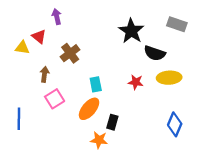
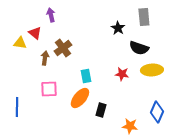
gray rectangle: (177, 24) -> (144, 17), moved, turned 66
black star: (131, 31) -> (118, 28), size x0.6
brown arrow: (45, 74) -> (45, 58), moved
pink square: (55, 99) -> (49, 89), turned 30
orange star: (99, 140) -> (130, 126), moved

